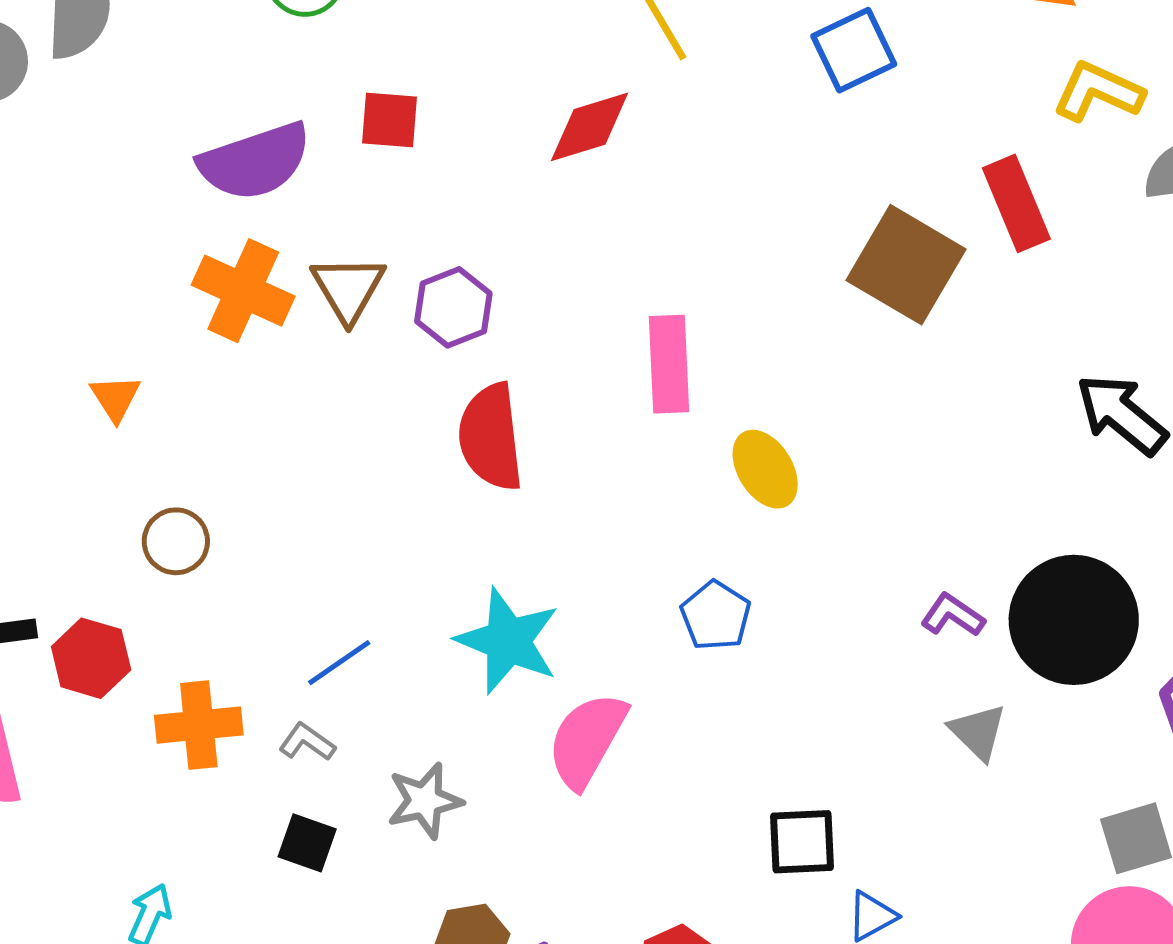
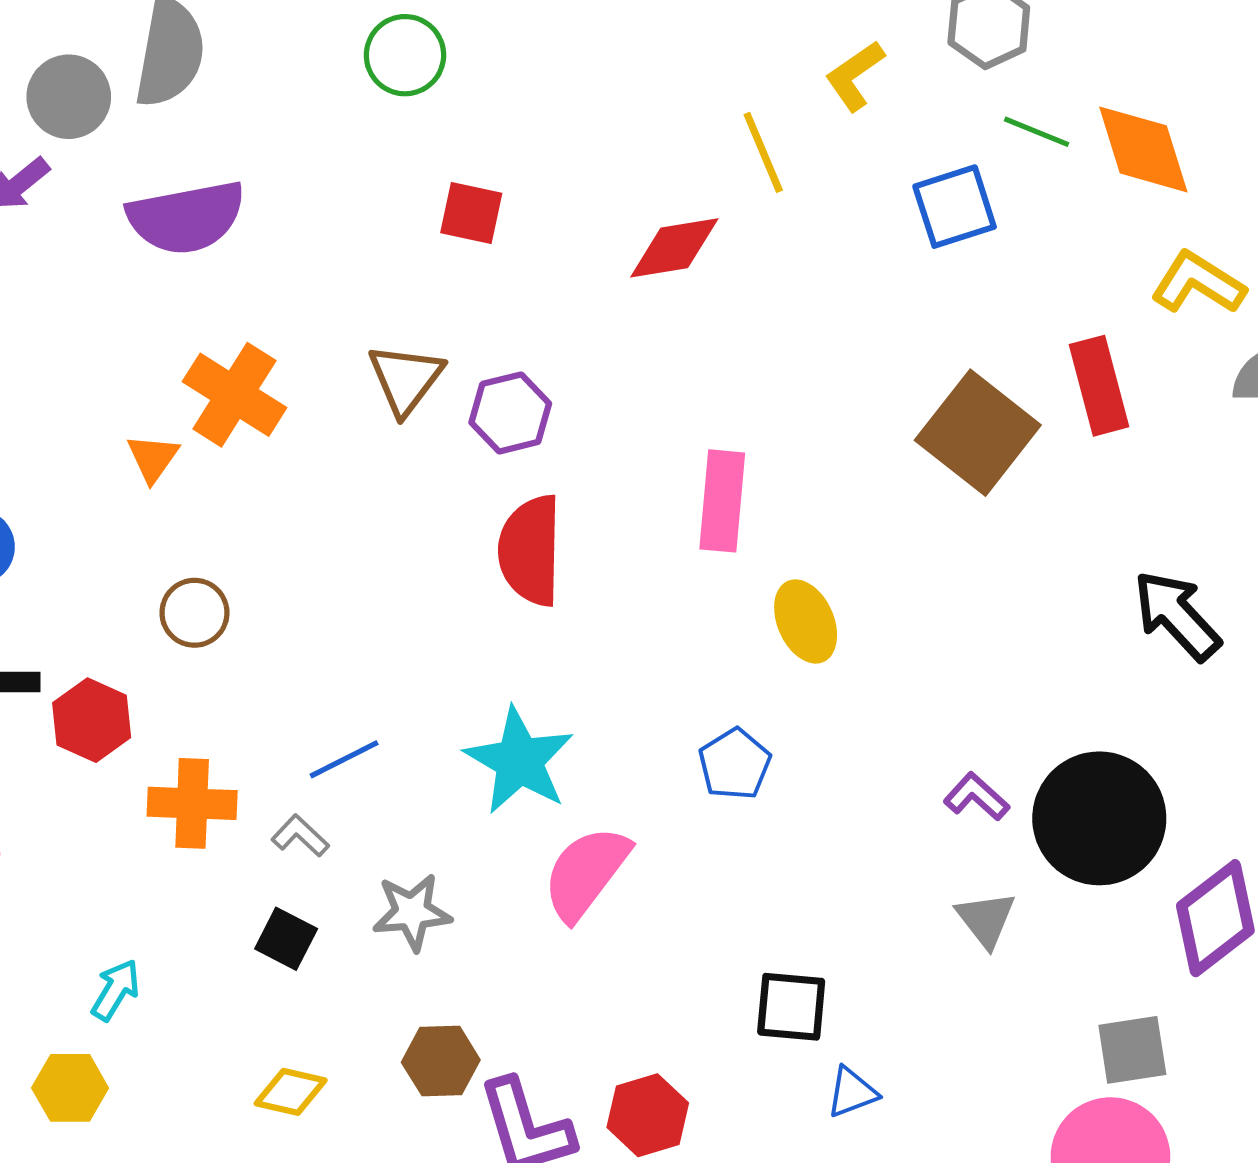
purple semicircle: (255, 161) -> (186, 217), moved
orange cross: (243, 291) -> (234, 395), moved

